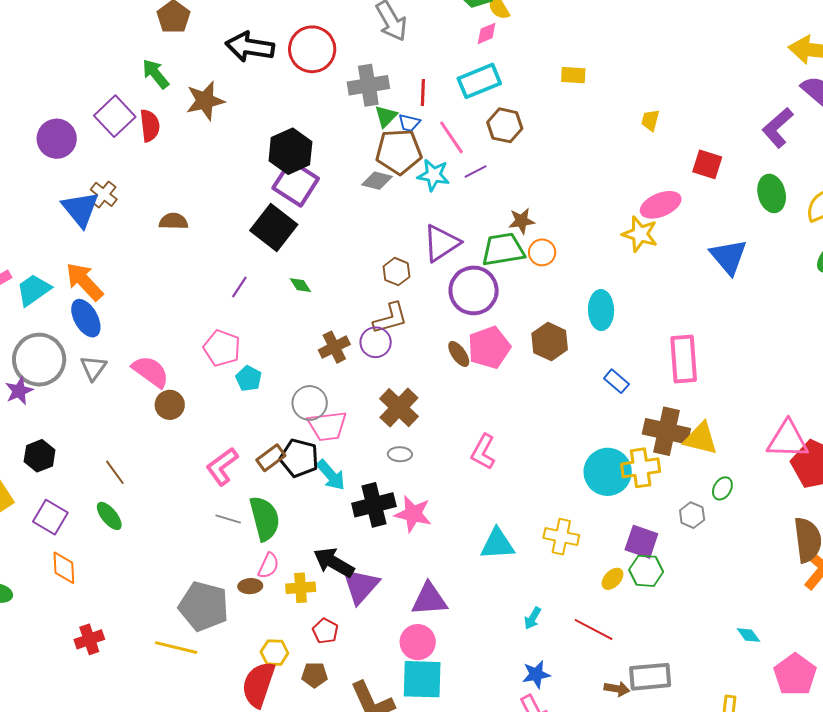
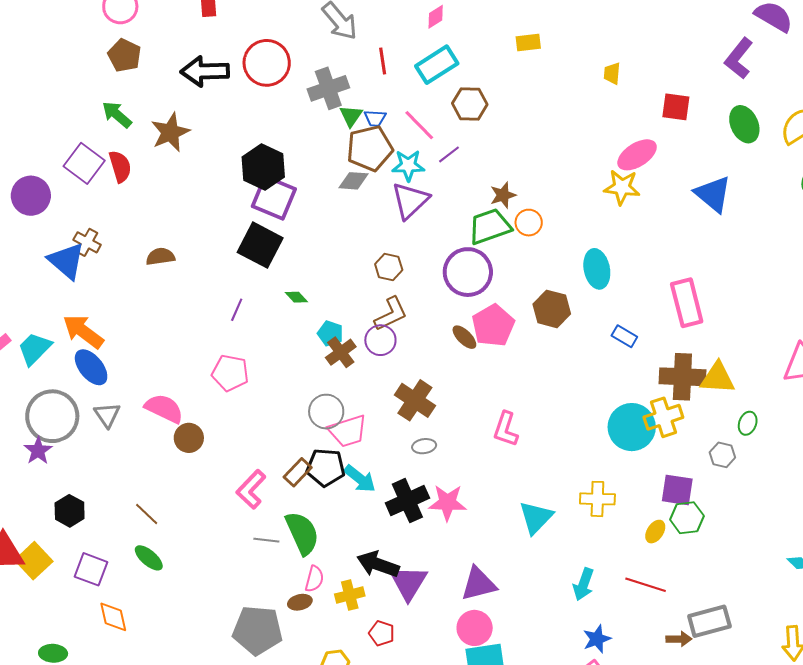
red line: (423, 93) -> (383, 61), moved
purple triangle: (441, 243) -> (410, 200), moved
cyan pentagon: (249, 378) -> (330, 333), moved
cyan triangle: (497, 544) -> (536, 517), turned -33
cyan arrow: (533, 618) -> (584, 584), size x1.4

